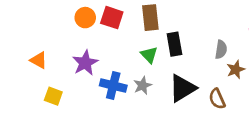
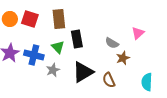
gray semicircle: (221, 50) -> (112, 43), turned 112
blue cross: (113, 85) -> (34, 55), moved

